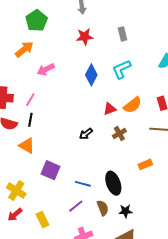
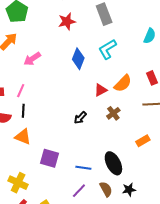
gray rectangle: (122, 34) -> (104, 14), size x1.5

